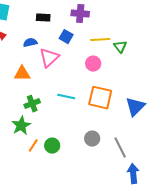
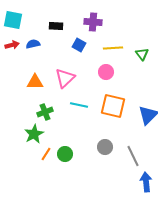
blue semicircle: (30, 43) -> (33, 44), moved
green triangle: (120, 47) -> (142, 54), moved
pink triangle: (49, 58) -> (65, 78), moved

